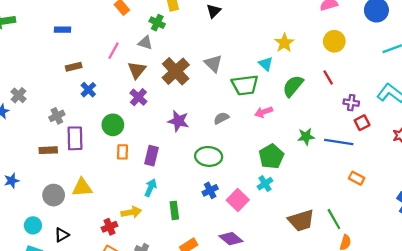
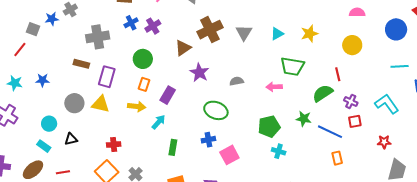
cyan triangle: (266, 64) -> (277, 34), moved, turned 32
brown triangle: (137, 70) -> (183, 48), moved
green trapezoid: (245, 85) -> (292, 66), moved
green semicircle: (293, 86) -> (323, 93), moved
purple cross: (138, 97) -> (153, 26), moved
gray cross: (57, 116) -> (98, 37), size x1.6
purple rectangle: (75, 138) -> (107, 77), moved
orange rectangle: (357, 178) -> (337, 158), moved, turned 32
cyan cross: (265, 184) -> (279, 151), moved, turned 32
yellow arrow: (131, 212) -> (137, 107), moved

